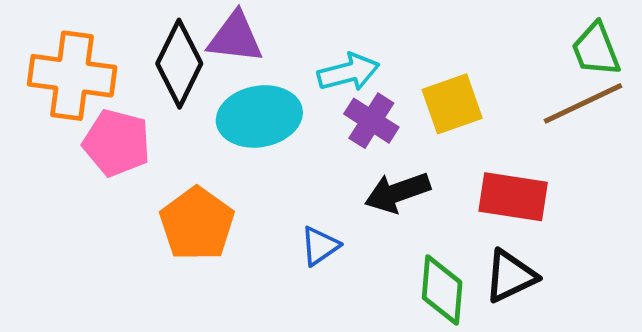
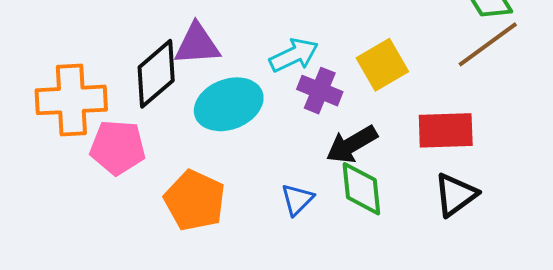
black diamond: (179, 64) -> (156, 74), turned 34
green diamond: (442, 290) -> (361, 189), moved

